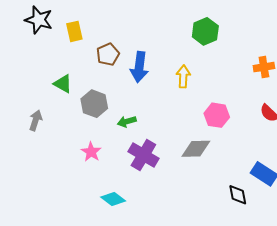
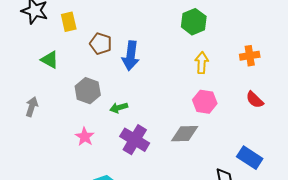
brown pentagon: (108, 54) -> (101, 44), turned -30
yellow arrow: (183, 76) -> (202, 63), moved
green triangle: (63, 84) -> (50, 60), moved

